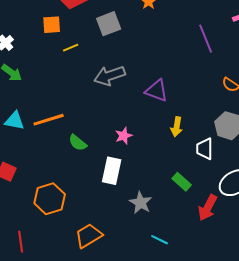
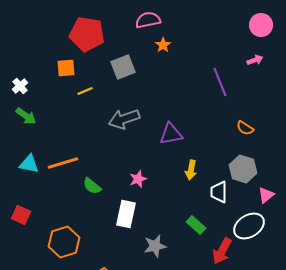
purple triangle: (157, 91) -> (171, 134), turned -30
gray star: (141, 203) -> (155, 246), turned 30

